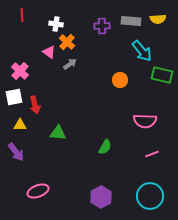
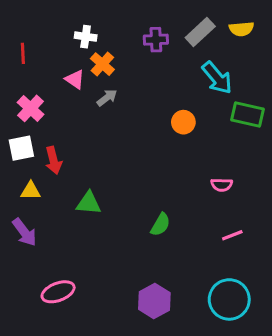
red line: (22, 15) -> (23, 53), moved
gray rectangle: (131, 21) -> (200, 32), turned -48
pink semicircle: (145, 121) -> (222, 185), size x0.6

